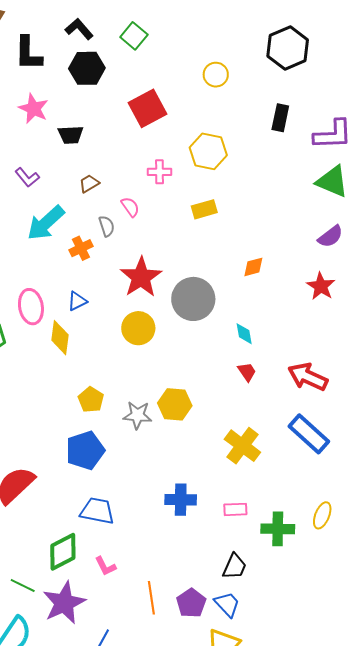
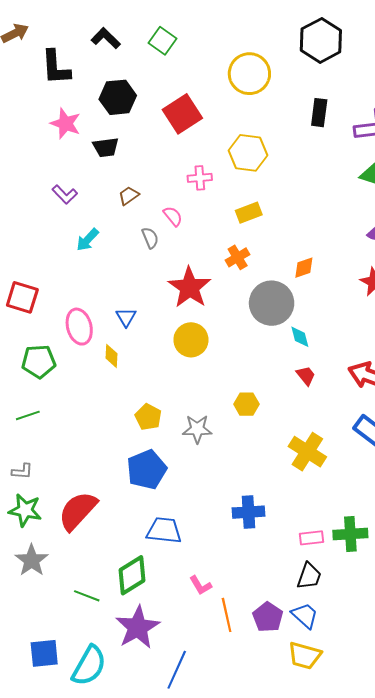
black hexagon: (87, 68) -> (118, 97), moved
yellow circle: (216, 75) -> (249, 74), size x1.6
cyan arrow: (46, 223) -> (87, 240), size x0.6
orange cross: (81, 248) -> (238, 257), moved
gray circle: (193, 299) -> (272, 303), moved
blue triangle: (77, 301) -> (126, 317), turned -30
yellow diamond: (60, 338) -> (111, 356), size x0.7
yellow hexagon: (175, 404) -> (246, 404), moved, size x0.7
pink rectangle: (235, 509) -> (311, 538), moved
pink L-shape: (105, 566) -> (200, 585), moved
green line: (23, 585) -> (87, 596), moved

